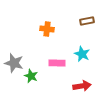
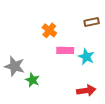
orange cross: (47, 29) -> (49, 30), turned 32
pink rectangle: (57, 63) -> (65, 50), moved

